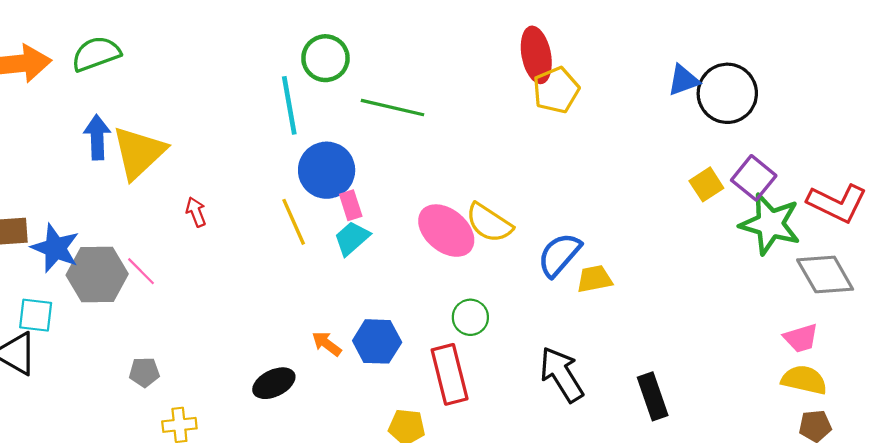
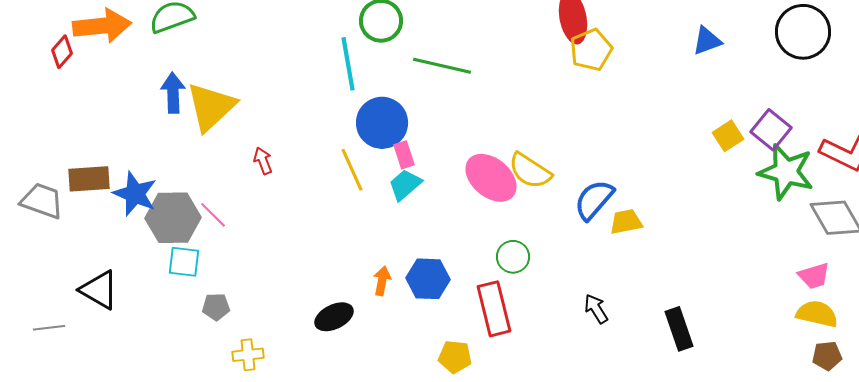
black circle: (727, 93) -> (803, 32), moved
cyan square: (36, 315) -> (184, 262), moved
orange arrow: (327, 344) -> (382, 281), turned 64
black arrow: (562, 374) -> (596, 309), size x0.6

